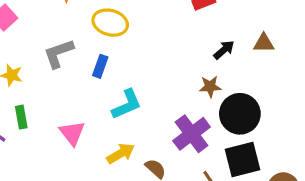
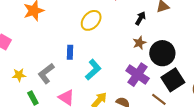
yellow ellipse: (110, 23) -> (91, 20), moved, turned -45
gray L-shape: (59, 53) -> (46, 73), moved

